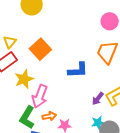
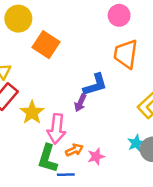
orange square: (40, 49) -> (46, 45), moved
purple arrow: (98, 99) -> (80, 103), moved

